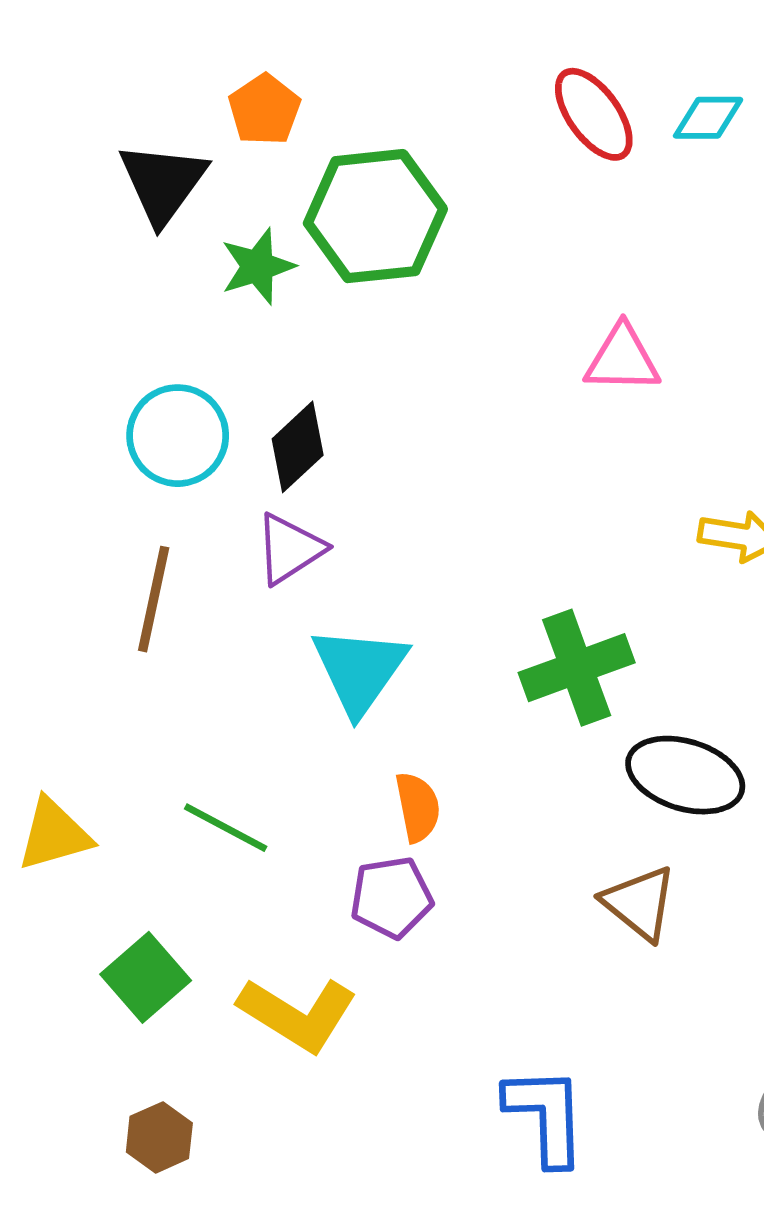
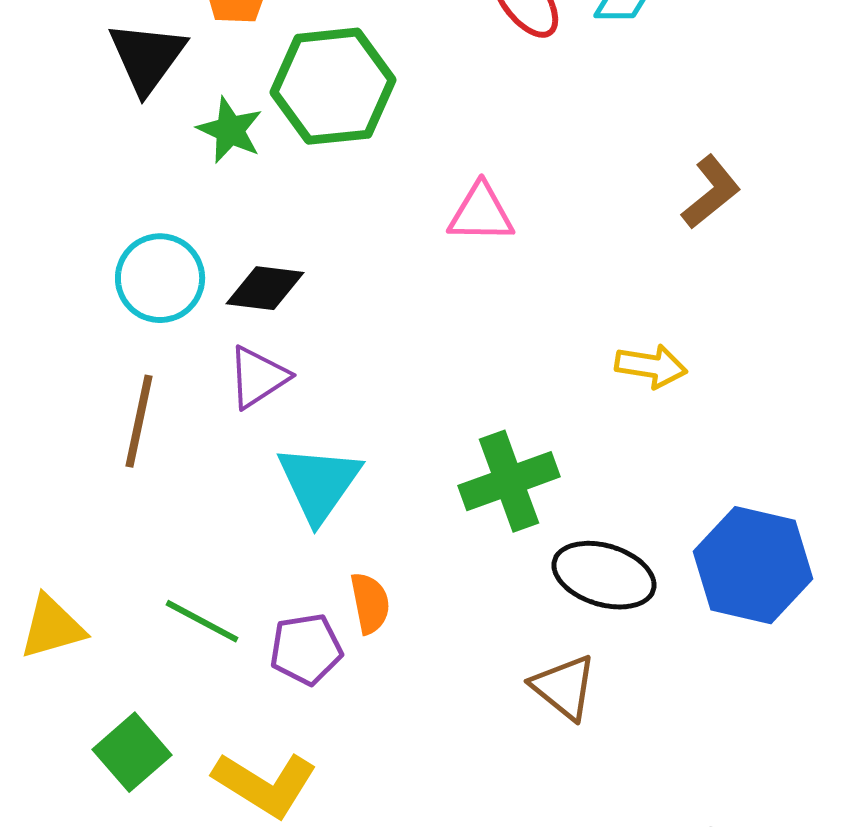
green star: (258, 266) -> (230, 130), turned -30
pink triangle: (622, 359) -> (481, 213), moved
black diamond: (298, 447) -> (265, 288), turned 50
purple pentagon: (391, 897) -> (306, 649), moved

